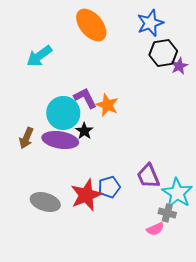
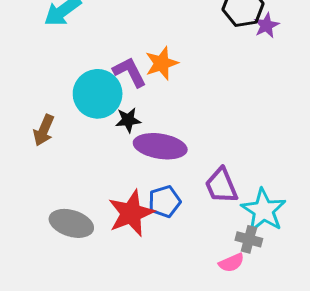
orange star: (107, 105) -> (162, 63), moved, turned 30
black star: (84, 131) -> (128, 120), turned 30
purple ellipse: (60, 140) -> (160, 146), moved

